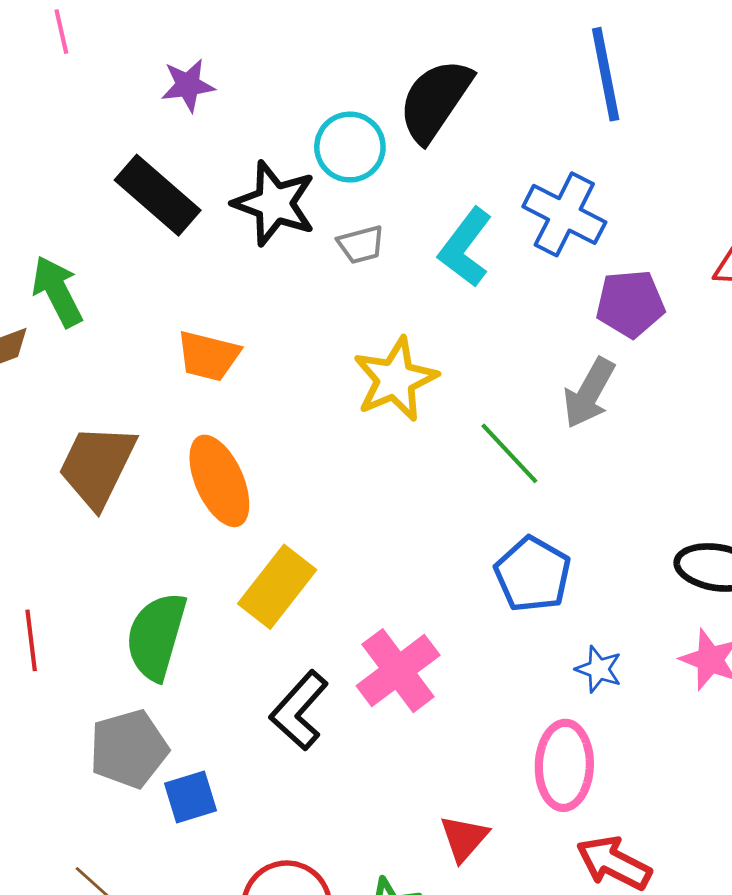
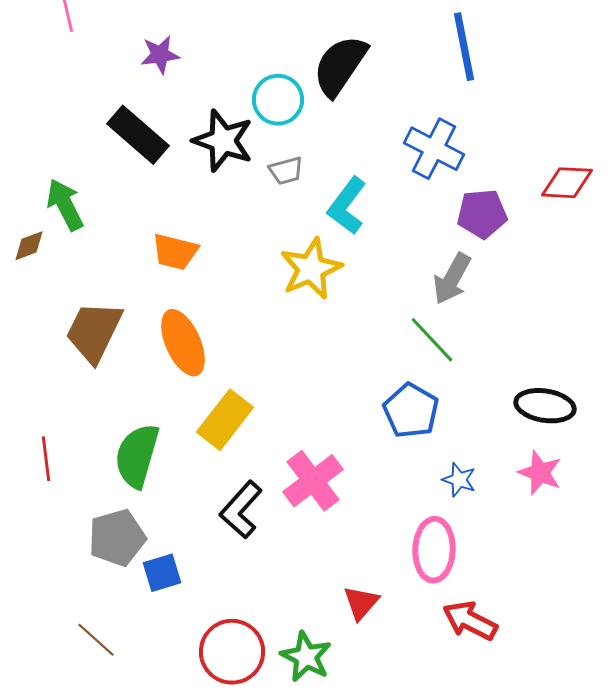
cyan L-shape: (465, 247) -> (347, 206), moved
green line: (509, 453) -> (432, 340), moved

